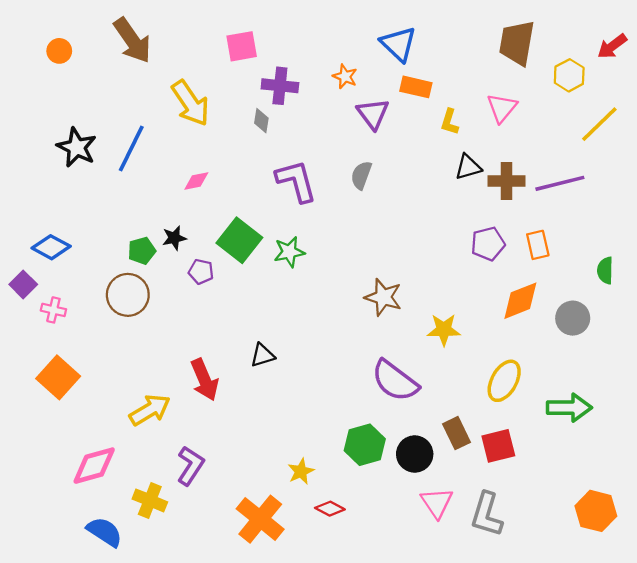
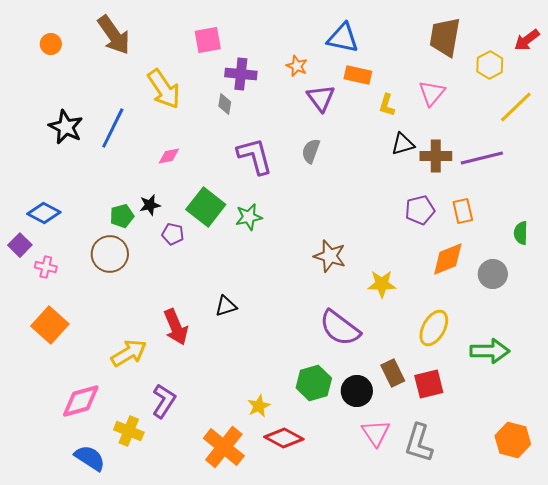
blue triangle: (398, 44) -> (343, 38), turned -32
red diamond: (330, 509) -> (284, 438), size x1.5

